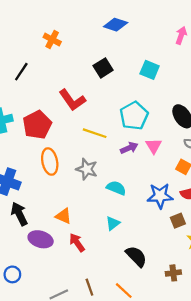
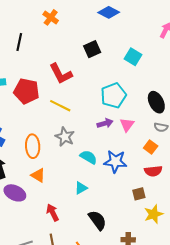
black line: (21, 72) -> (19, 42), turned -30
red pentagon: (37, 125) -> (26, 91), turned 30
yellow line: (95, 133) -> (60, 106), moved
orange ellipse: (50, 162) -> (33, 146), moved
blue star: (160, 196) -> (115, 162), moved
red arrow: (77, 243) -> (53, 213), moved

